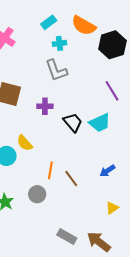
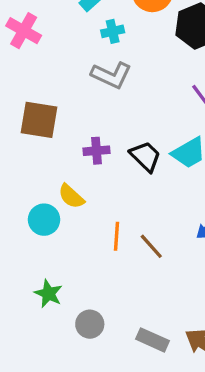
gray L-shape: (56, 70) -> (111, 75), turned -40
purple cross: (45, 106) -> (97, 151), moved
gray circle: (37, 194) -> (90, 324), moved

